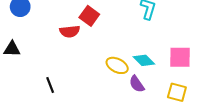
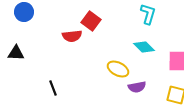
cyan diamond: (144, 60) -> (144, 47), moved
purple semicircle: (137, 84) -> (137, 87), turned -66

